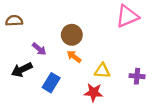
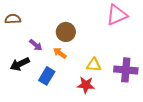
orange arrow: (74, 57) -> (60, 53), moved
purple cross: (137, 76) -> (126, 70), size x1.6

